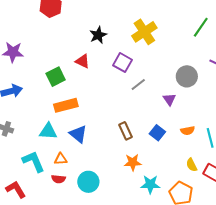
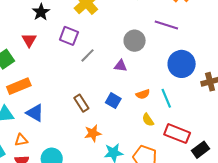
red triangle: (83, 61) -> (29, 40), turned 42
purple triangle: (169, 99) -> (120, 66), turned -40
yellow semicircle: (192, 165) -> (148, 120), moved

